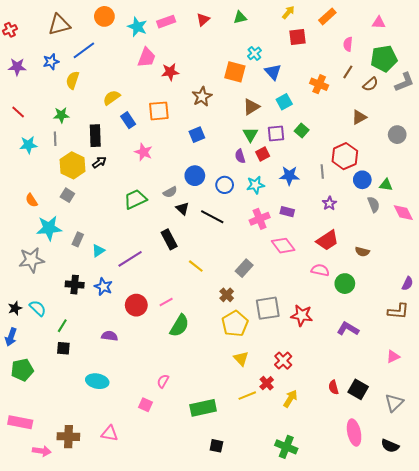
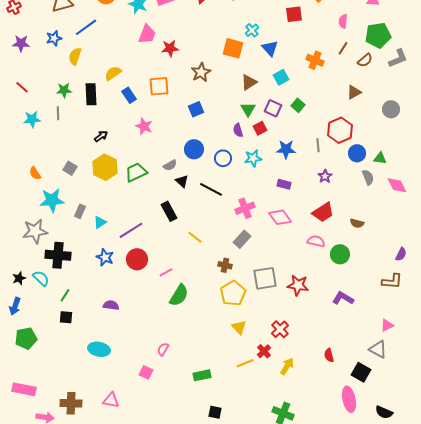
purple square: (276, 134) -> (273, 108), turned 30
black rectangle: (95, 136) -> (91, 94), moved
yellow hexagon: (73, 165) -> (105, 167), moved
pink cross: (260, 219) -> (245, 208), moved
black cross: (75, 285) -> (58, 255), moved, size x1.4
brown cross: (227, 295) -> (225, 265), turned -32
red circle: (136, 305) -> (137, 259), moved
black square: (358, 389) -> (361, 372), moved
gray triangle: (394, 403) -> (378, 349), moved, turned -48
green rectangle: (203, 408) -> (202, 375), size x0.7

